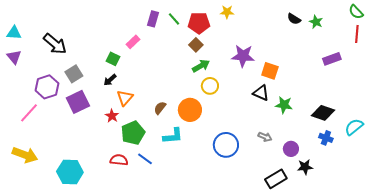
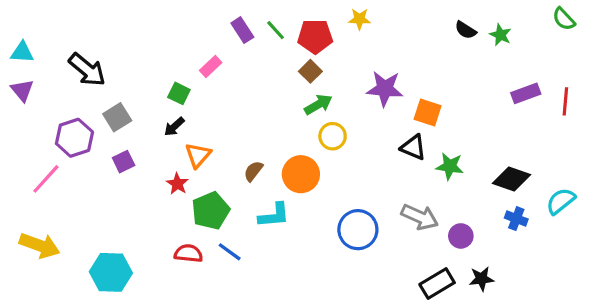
purple rectangle: (153, 19) -> (242, 30), turned -49
red line: (357, 34) -> (565, 101), moved
purple square: (78, 102) -> (124, 162), size x0.6
gray arrow: (265, 137) -> (420, 217), size x1.6
black star: (305, 167) -> (481, 279), moved

